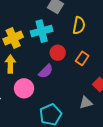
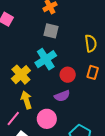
yellow semicircle: (79, 25) -> (91, 43), moved
purple semicircle: (46, 71) -> (62, 96), turned 42

